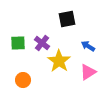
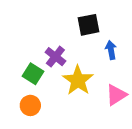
green square: (18, 43) -> (33, 74), moved, turned 35
blue arrow: (88, 46) -> (111, 50), moved, turned 48

